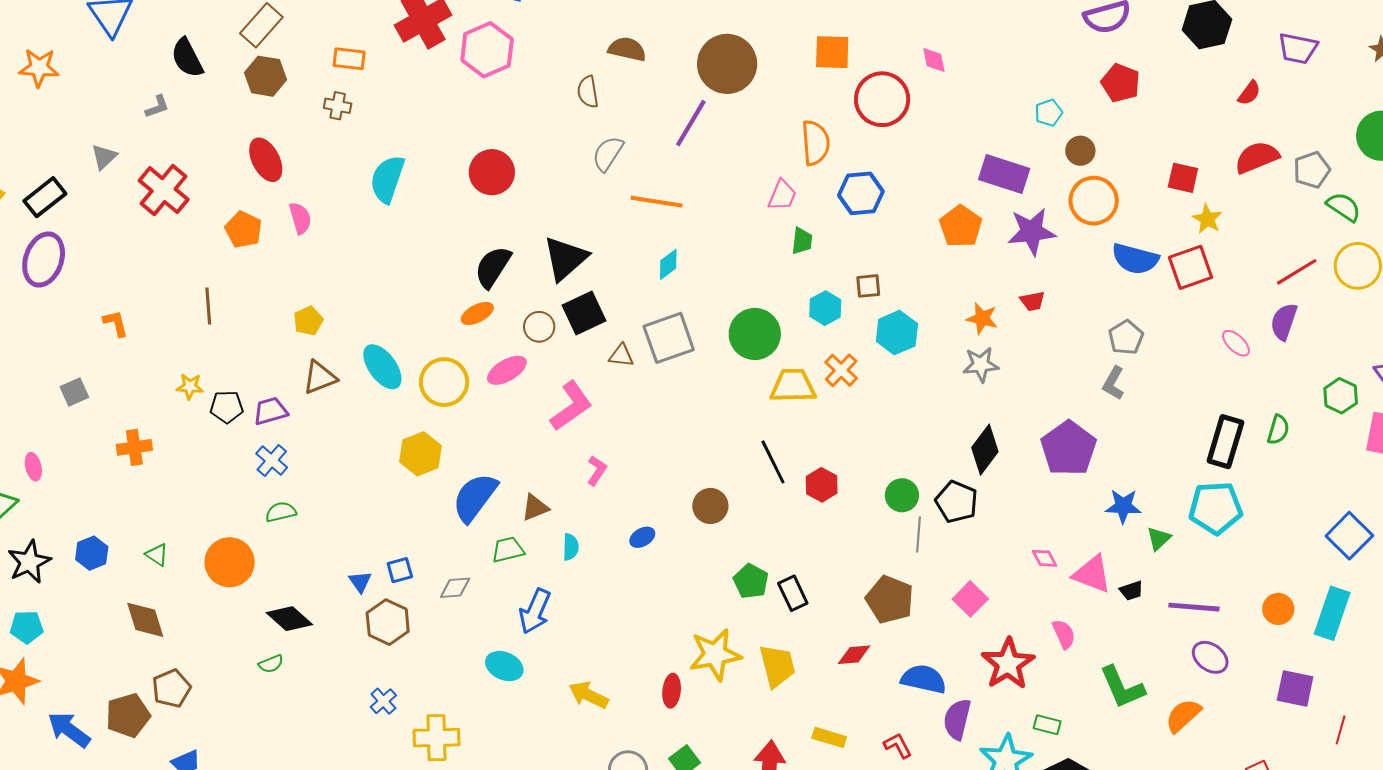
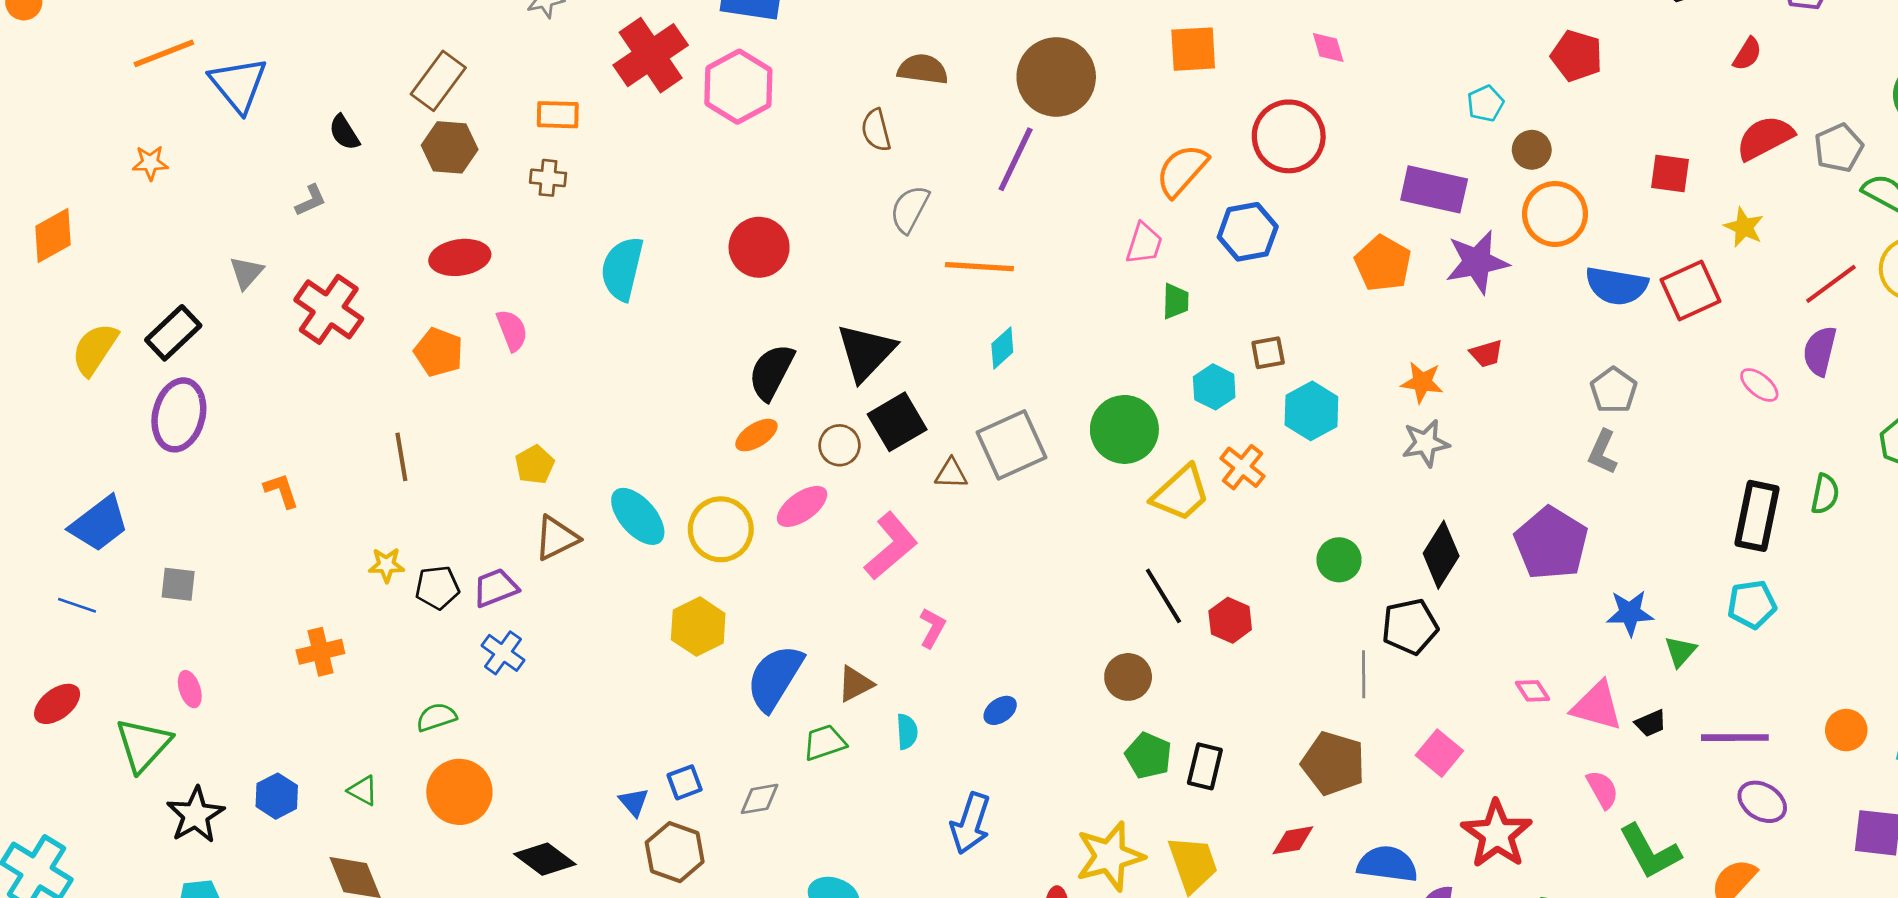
black semicircle: (187, 58) -> (344, 132), size x0.7
orange star: (39, 68) -> (150, 163), size x0.7
red circle: (882, 99) -> (1289, 136), moved
orange semicircle: (815, 143) -> (1182, 170), turned -129
red ellipse: (266, 160) -> (460, 257), turned -66
yellow star: (1207, 219) -> (1744, 227), moved
yellow trapezoid: (793, 386) -> (1181, 493), turned 144
gray square: (74, 392) -> (178, 584), moved, turned 36
green circle: (902, 495) -> (1339, 560), moved
black pentagon: (957, 502) -> (1410, 627), turned -30
brown circle: (710, 506) -> (1128, 677), moved
cyan pentagon: (1216, 508) -> (1752, 604), size x0.7
green semicircle: (281, 512) -> (436, 717), moved
black rectangle: (793, 593) -> (1205, 766), turned 44
blue arrow: (535, 611) -> (971, 823), moved
pink semicircle: (1064, 634) -> (1602, 789), moved

